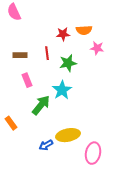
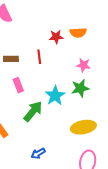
pink star: (97, 48) -> (83, 65), moved
green star: (68, 63) -> (80, 88), moved
yellow ellipse: (68, 135) -> (83, 127), moved

